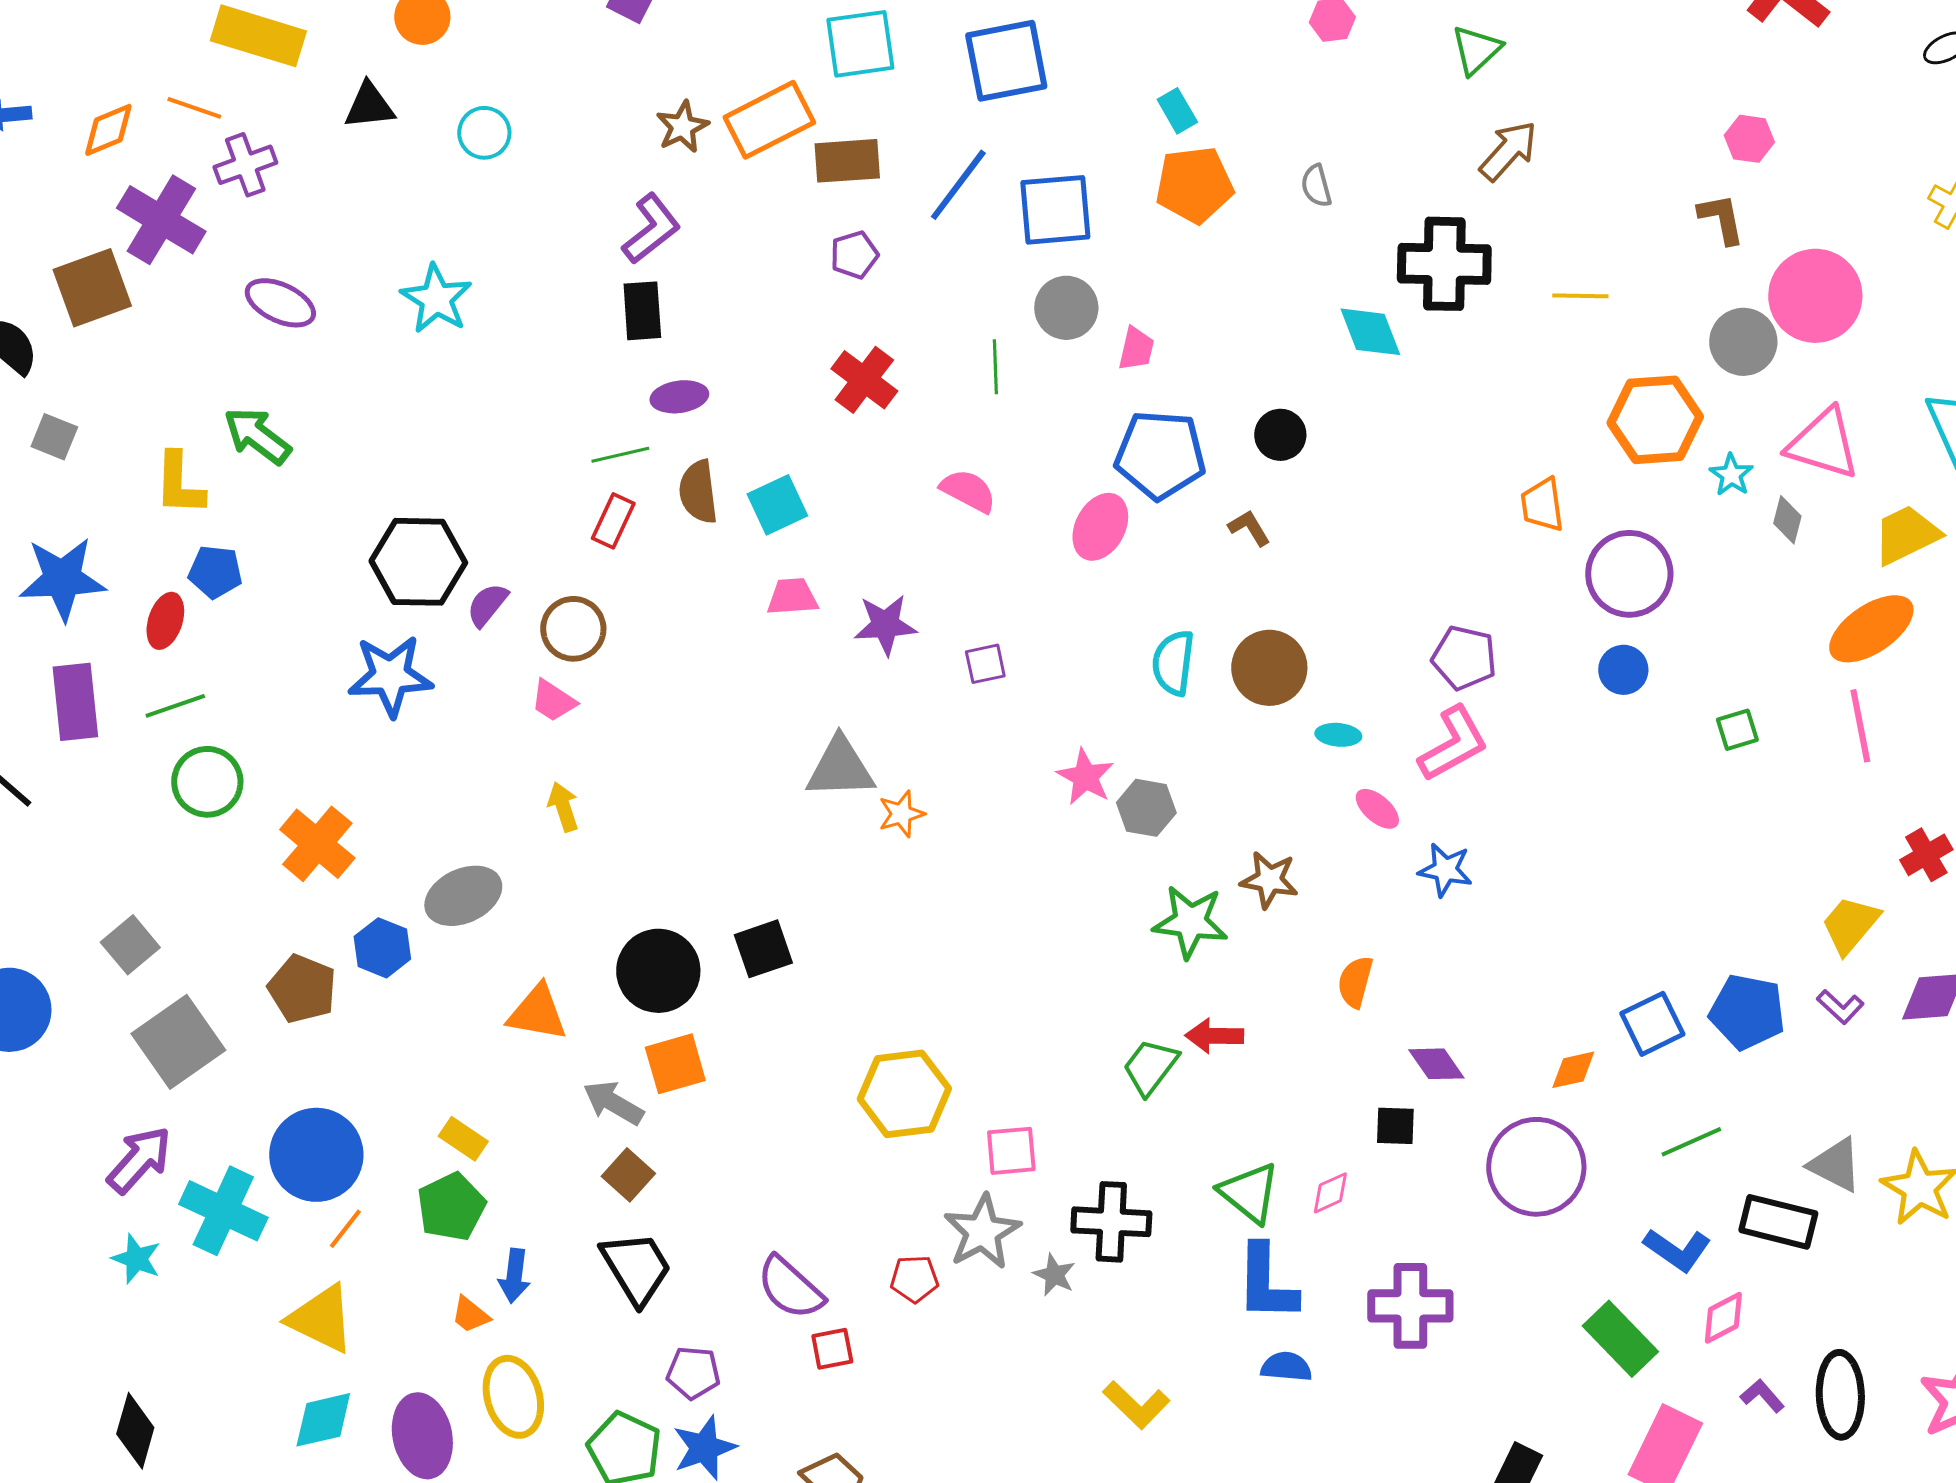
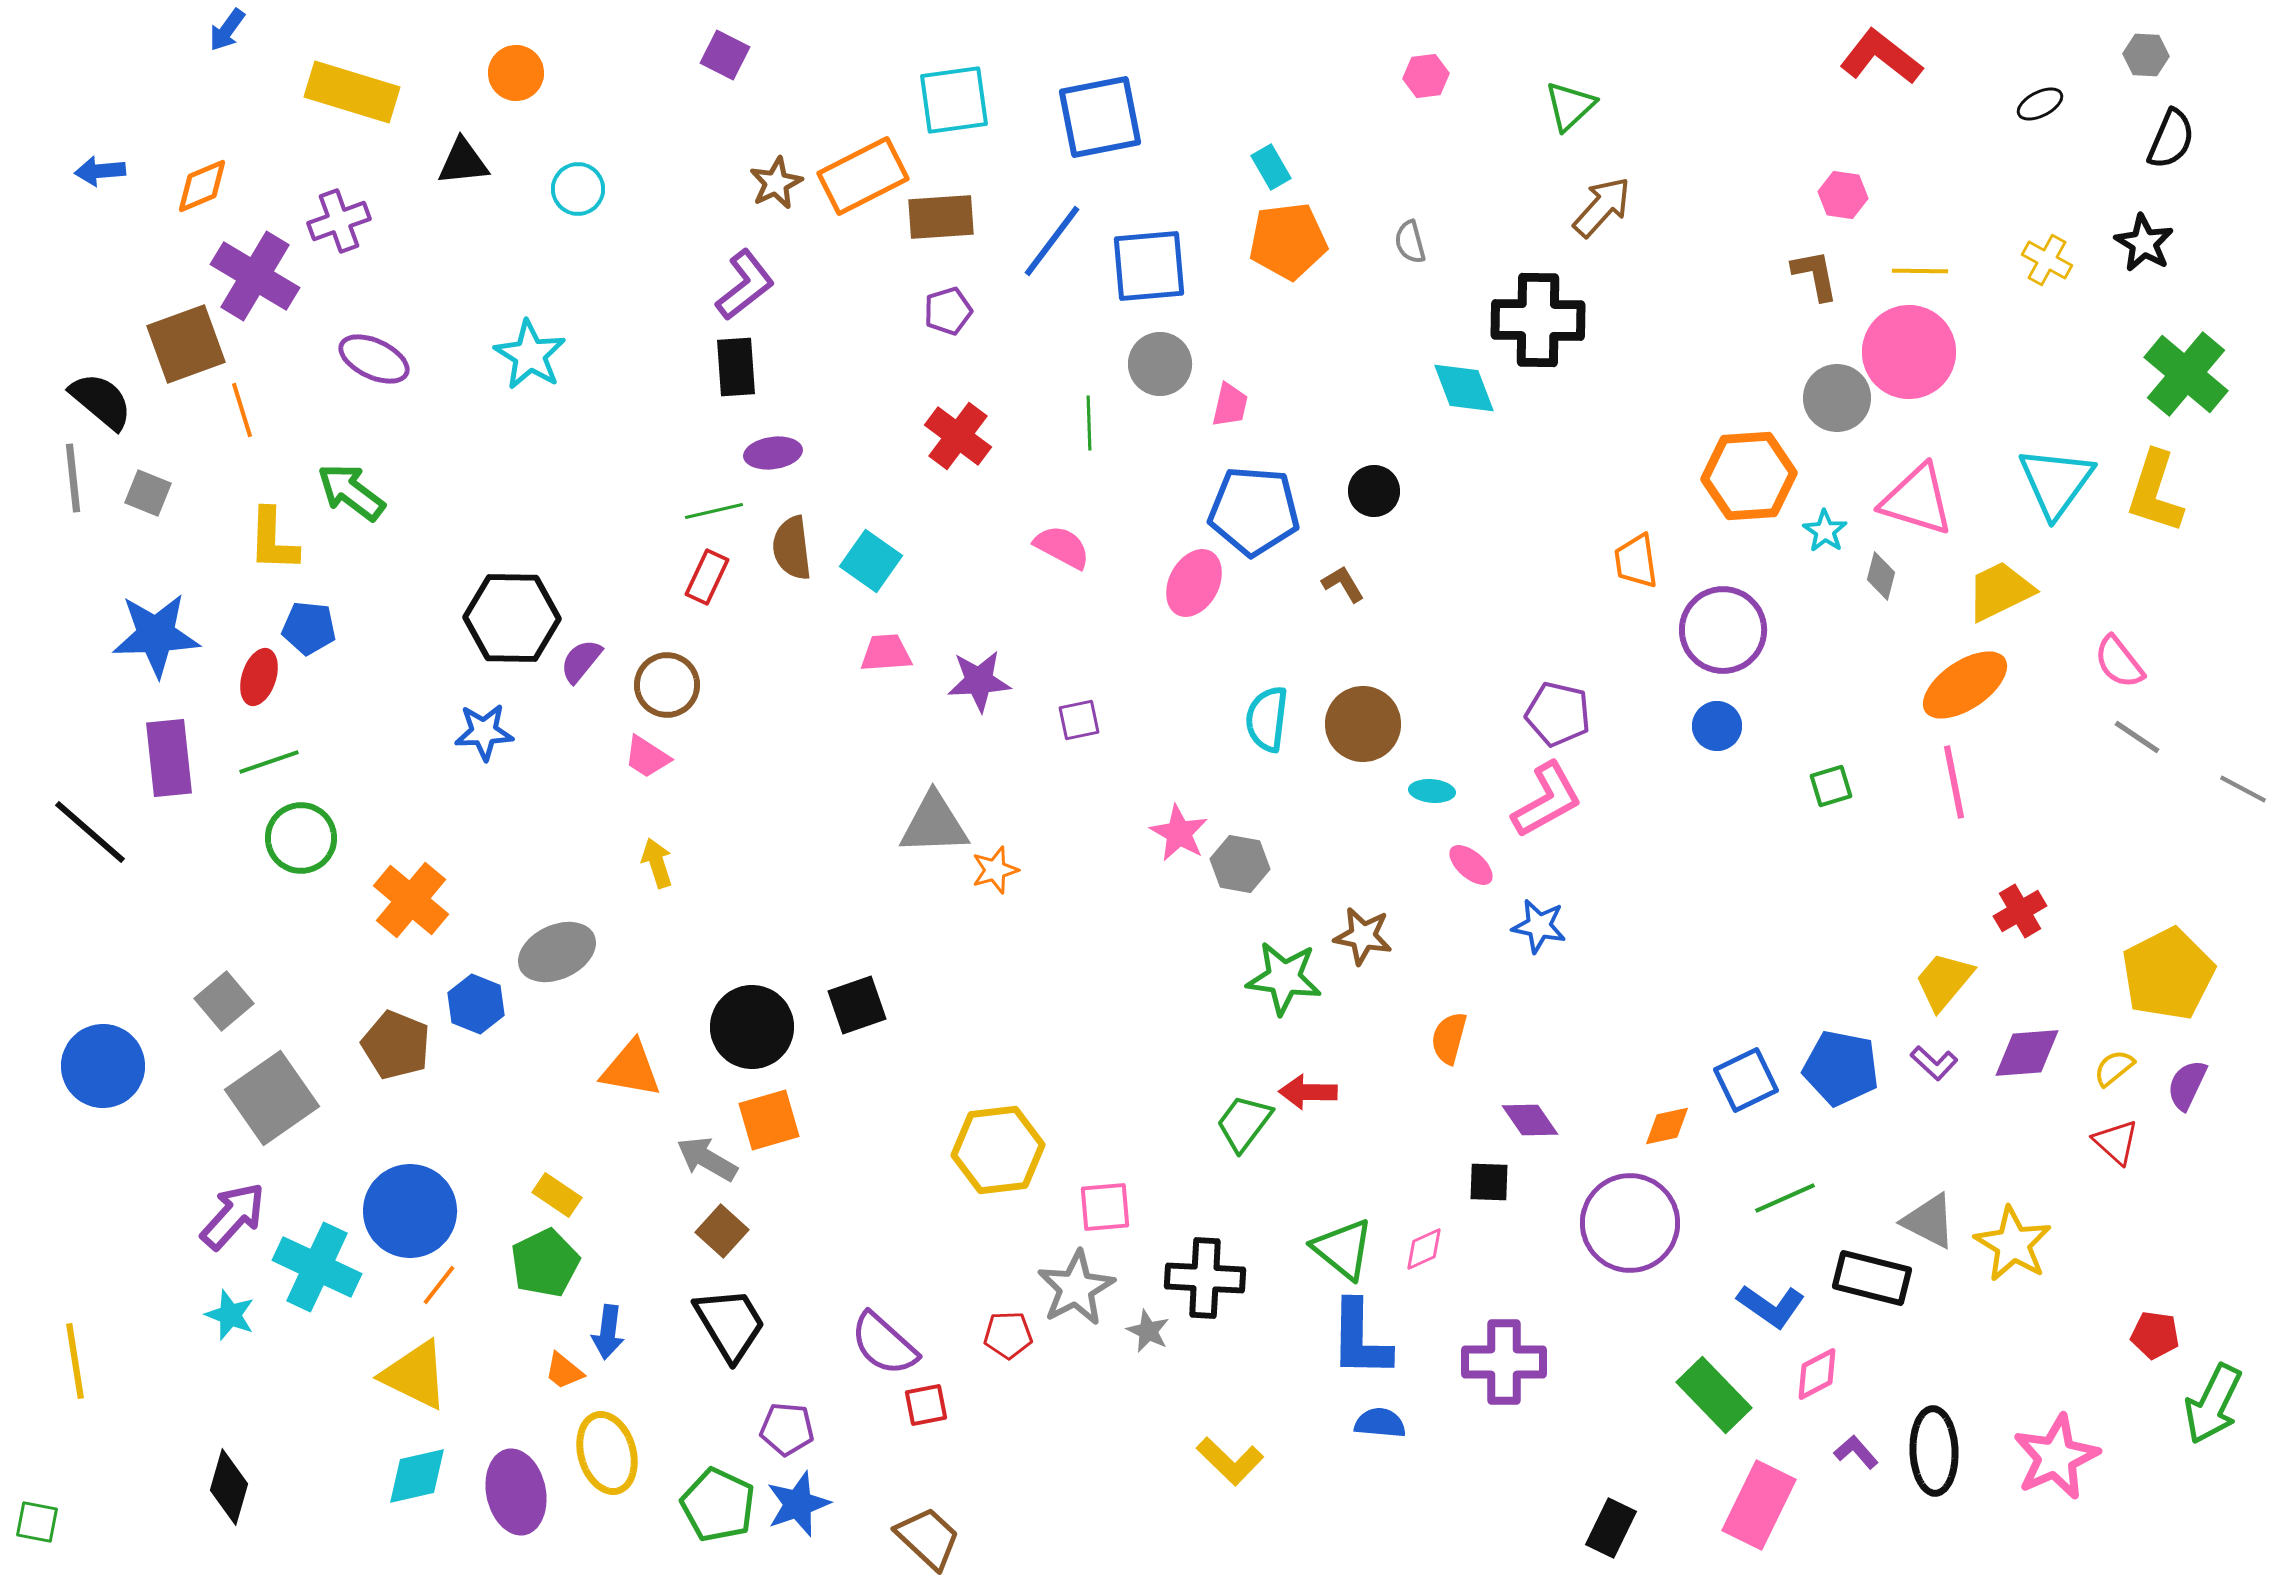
orange line: (194, 108) -> (242, 410), moved, turned 54
yellow line: (1580, 296) -> (1920, 271), moved
cyan square: (777, 505) -> (871, 561), turned -30
blue star: (390, 676) -> (484, 732), size x0.7

